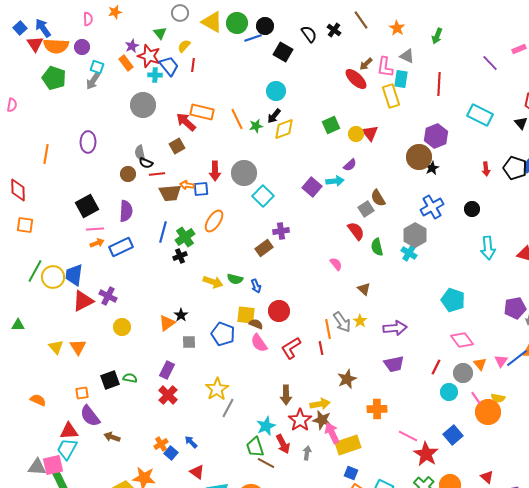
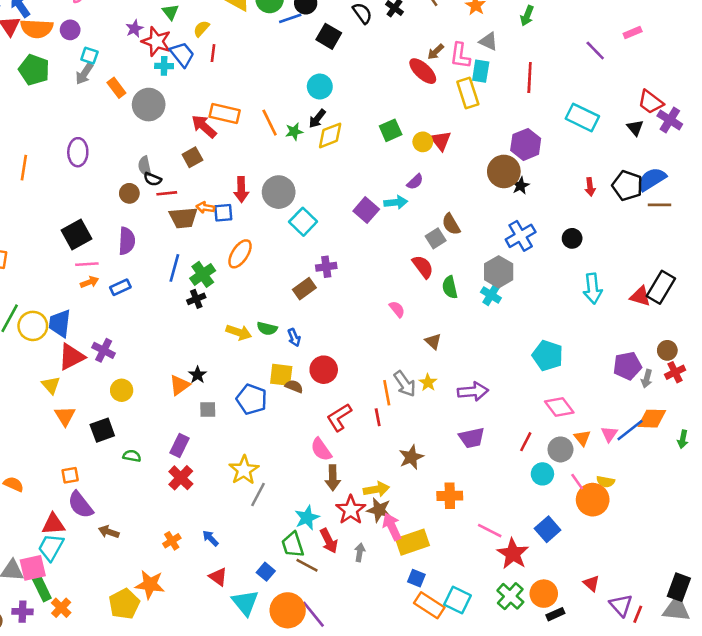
orange rectangle: (126, 63) -> (116, 88), moved
blue rectangle: (121, 247) -> (120, 287), size x0.7
pink semicircle: (259, 343) -> (321, 449), moved
yellow triangle: (56, 347) -> (51, 385), moved
black square: (110, 380) -> (102, 430), moved
blue square: (171, 453) -> (266, 572), moved

